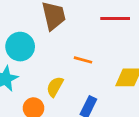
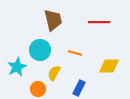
cyan circle: (20, 47) -> (40, 50), moved

